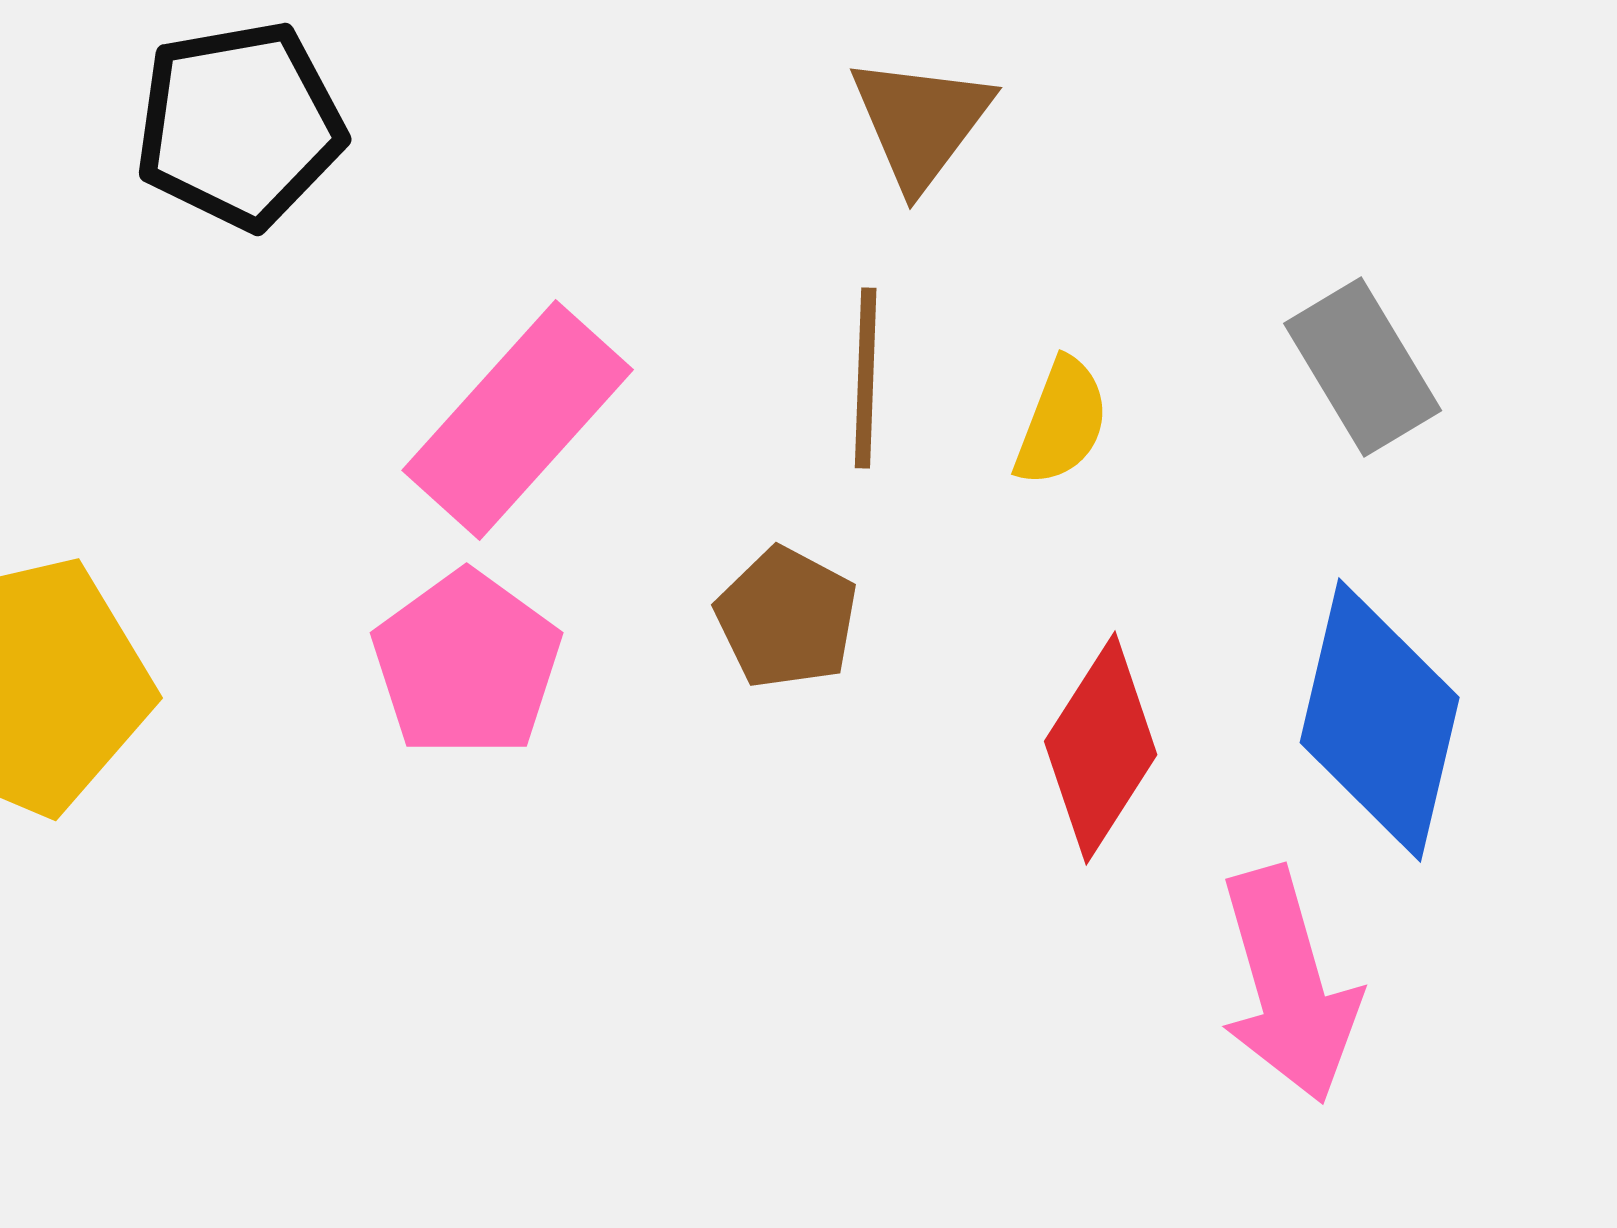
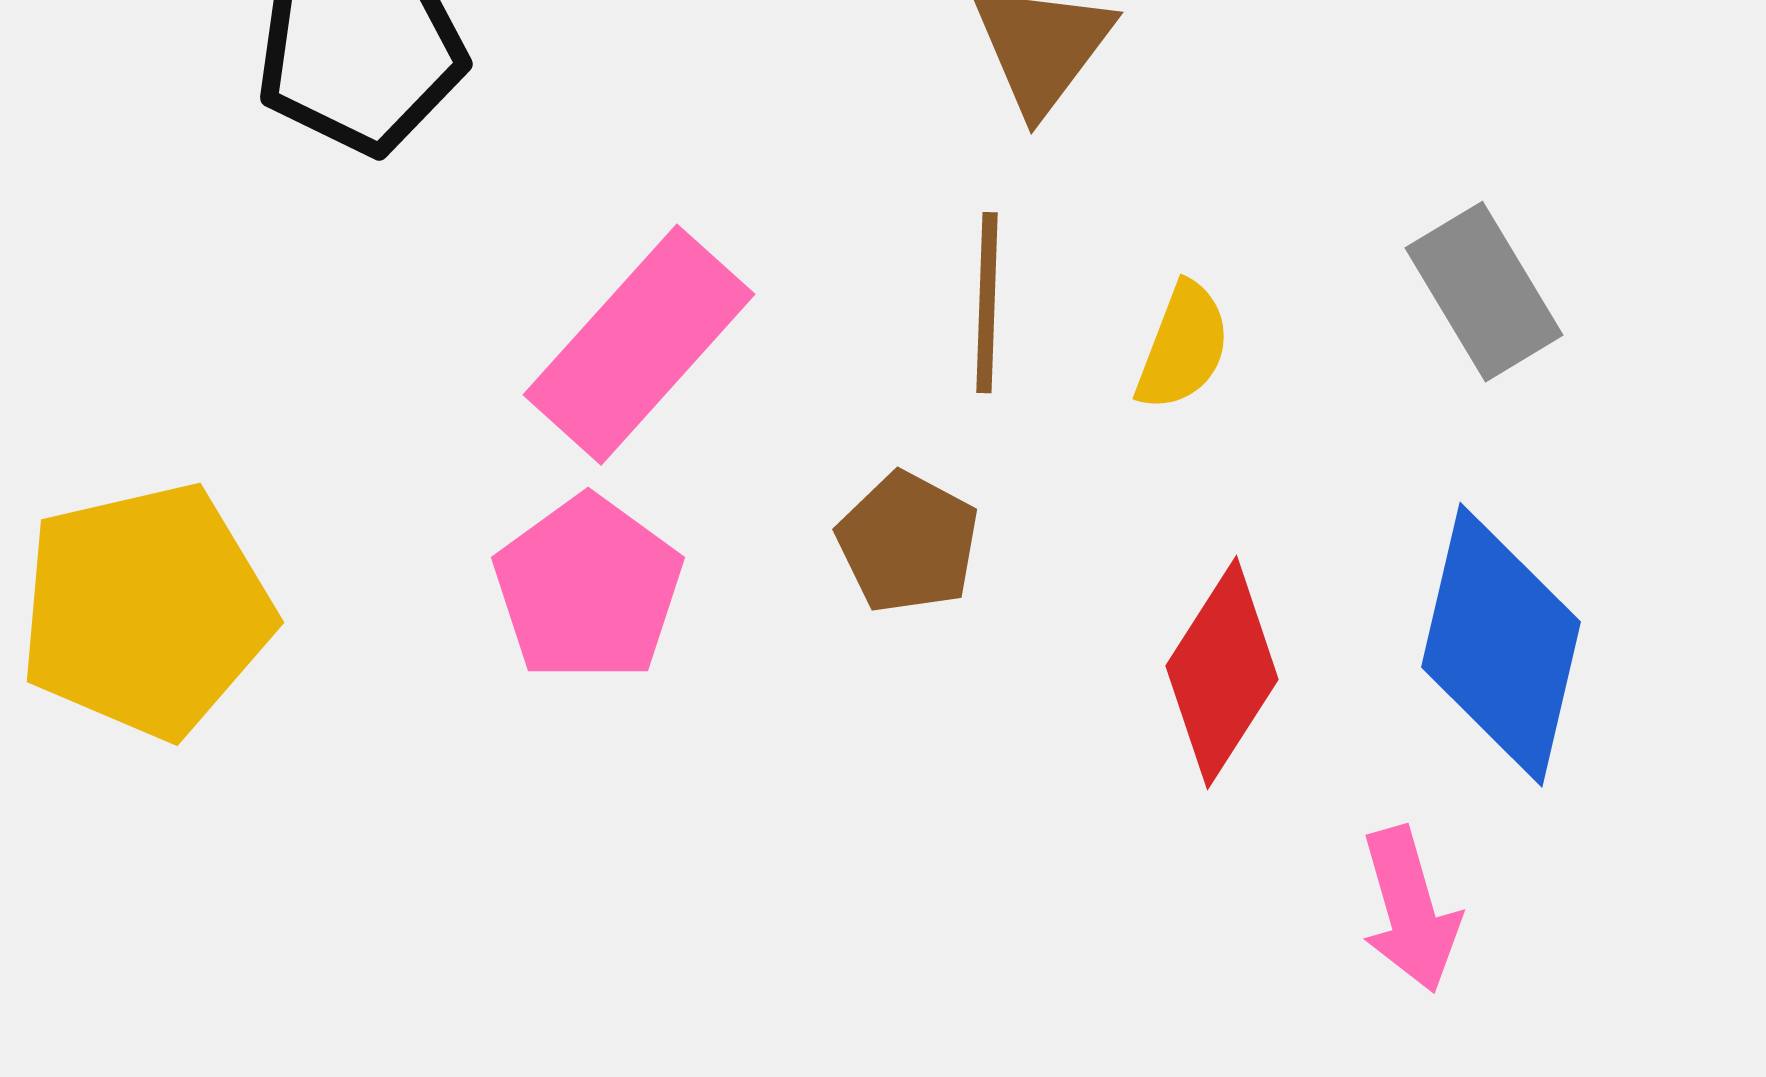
pink arrow: (1289, 985) -> (1410, 910), size x0.7

